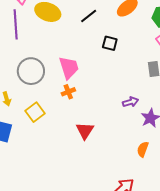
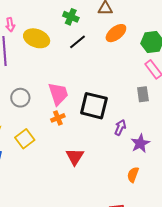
black square: (110, 43) -> (94, 106), moved, size x1.8
gray circle: (31, 71) -> (20, 98), size x0.7
purple arrow: (131, 102) -> (120, 128), turned -49

